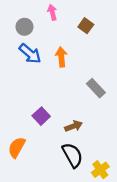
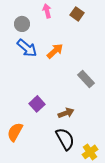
brown square: (86, 26) -> (77, 14), moved
orange arrow: (61, 57) -> (55, 51), turned 54

